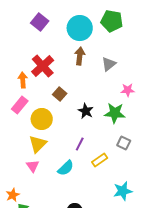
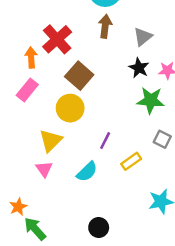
brown square: (60, 94) -> (79, 76), size x1.5
black star: (86, 111) -> (139, 68), moved
yellow circle: (42, 119) -> (70, 108), moved

